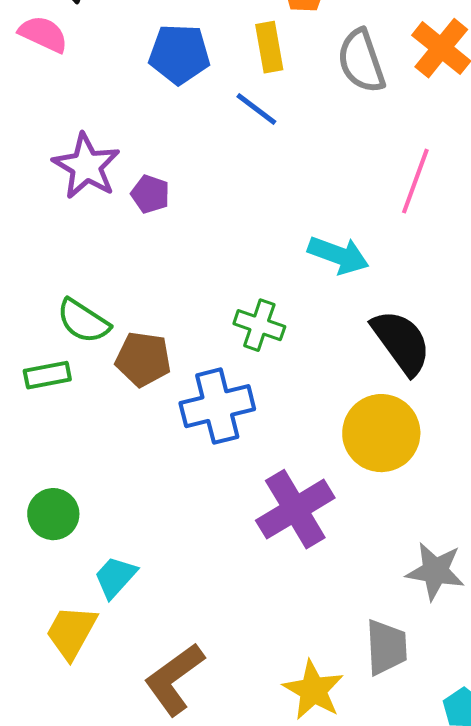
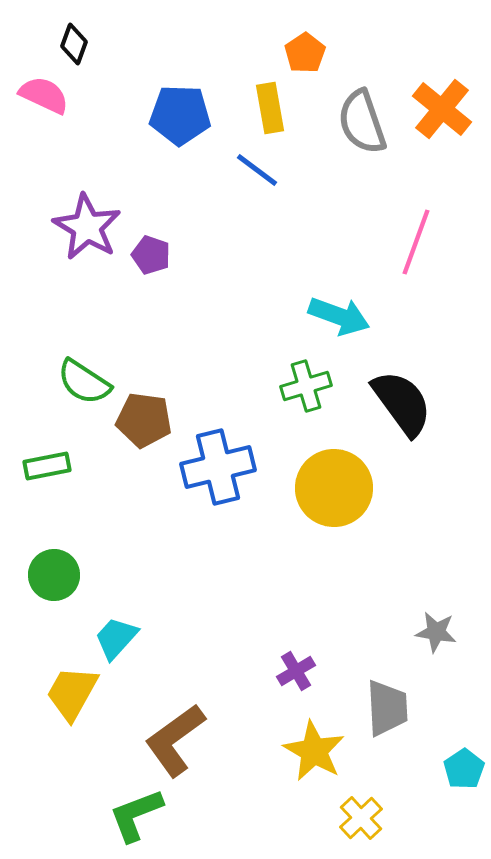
green cross: (259, 325) -> (306, 386), moved, turned -36
green rectangle: (47, 375) -> (47, 466), moved
yellow circle: (381, 433) -> (334, 488), moved
purple cross: (295, 509) -> (296, 671), moved, size x0.5
gray star: (435, 571) -> (436, 632), size x0.7

